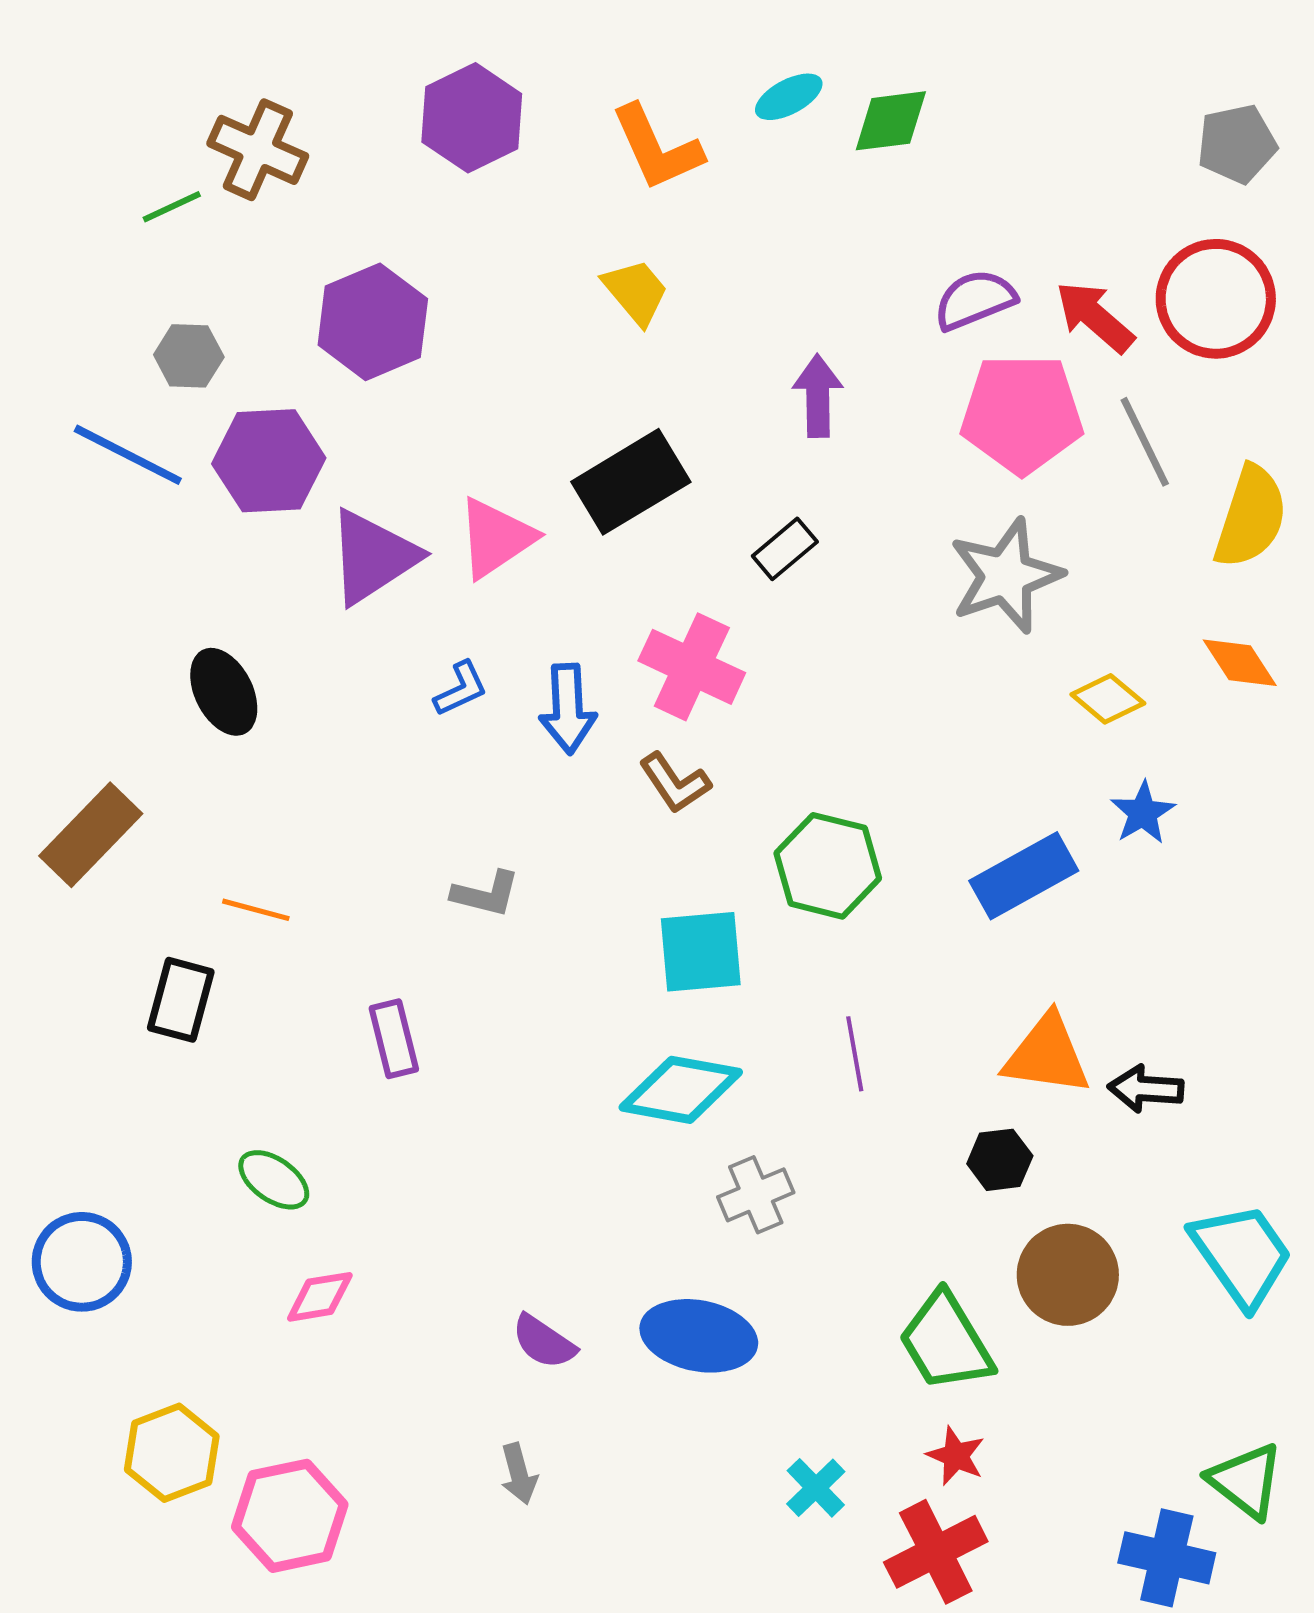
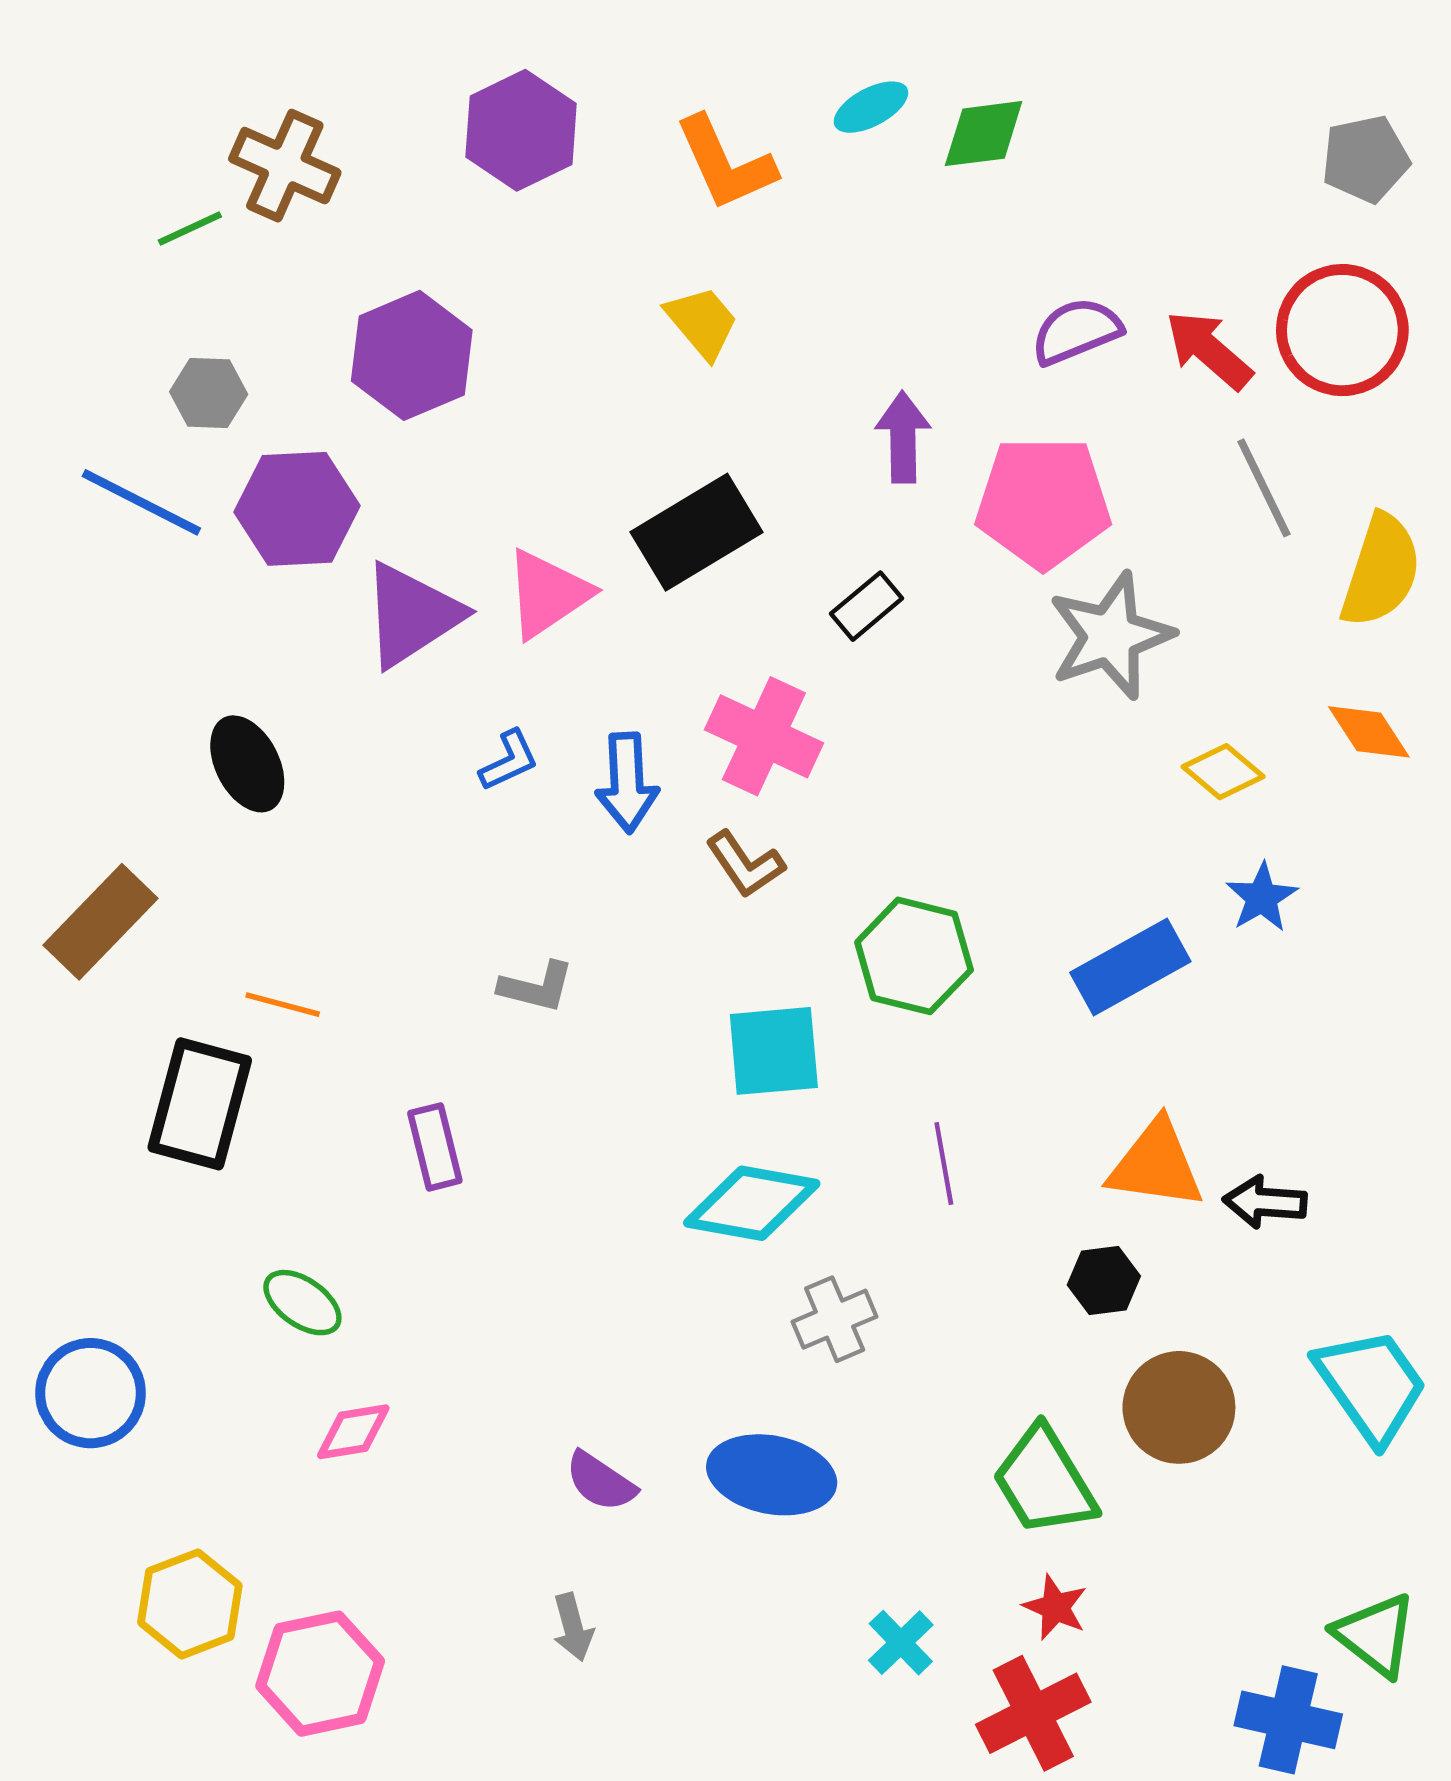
pink pentagon: (1022, 414) -> (1043, 502), moved
black rectangle: (181, 1000) -> (200, 1104), size x1.4

